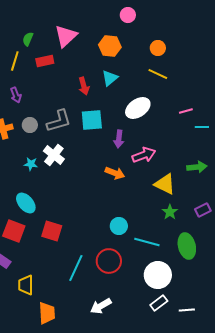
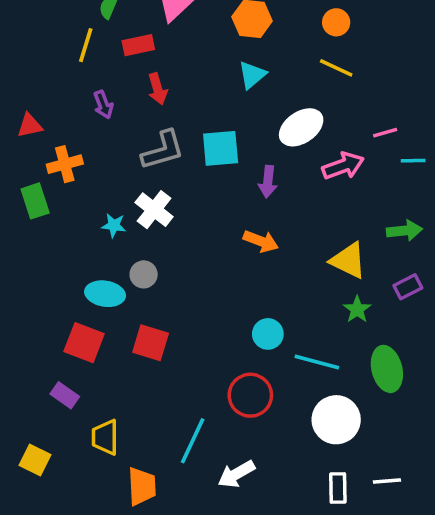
red arrow: (84, 86) -> (158, 89), moved
purple arrow: (16, 95) -> (103, 105), moved
gray circle: (30, 125) -> (144, 274), moved
pink arrow: (144, 155) -> (343, 166), moved
cyan ellipse: (26, 203) -> (105, 294), turned -40
purple rectangle: (203, 210) -> (408, 287), moved
cyan line: (76, 268) -> (193, 441), moved
white rectangle: (159, 303) -> (338, 488), moved, turned -54

